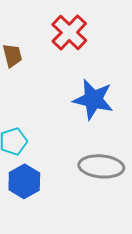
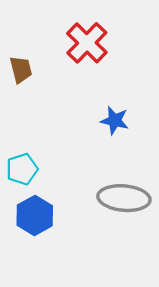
blue star: (93, 99) -> (115, 120), size x0.6

